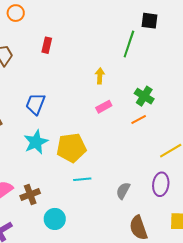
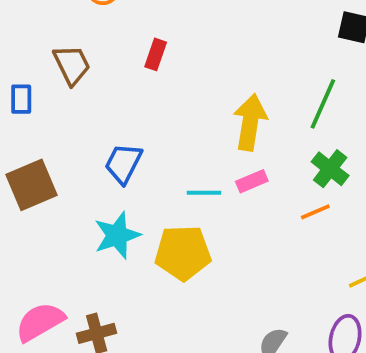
green line: (129, 44) -> (323, 104), moved
yellow arrow: (100, 76) -> (250, 122), size x1.8
cyan line: (82, 179) -> (204, 193), moved

